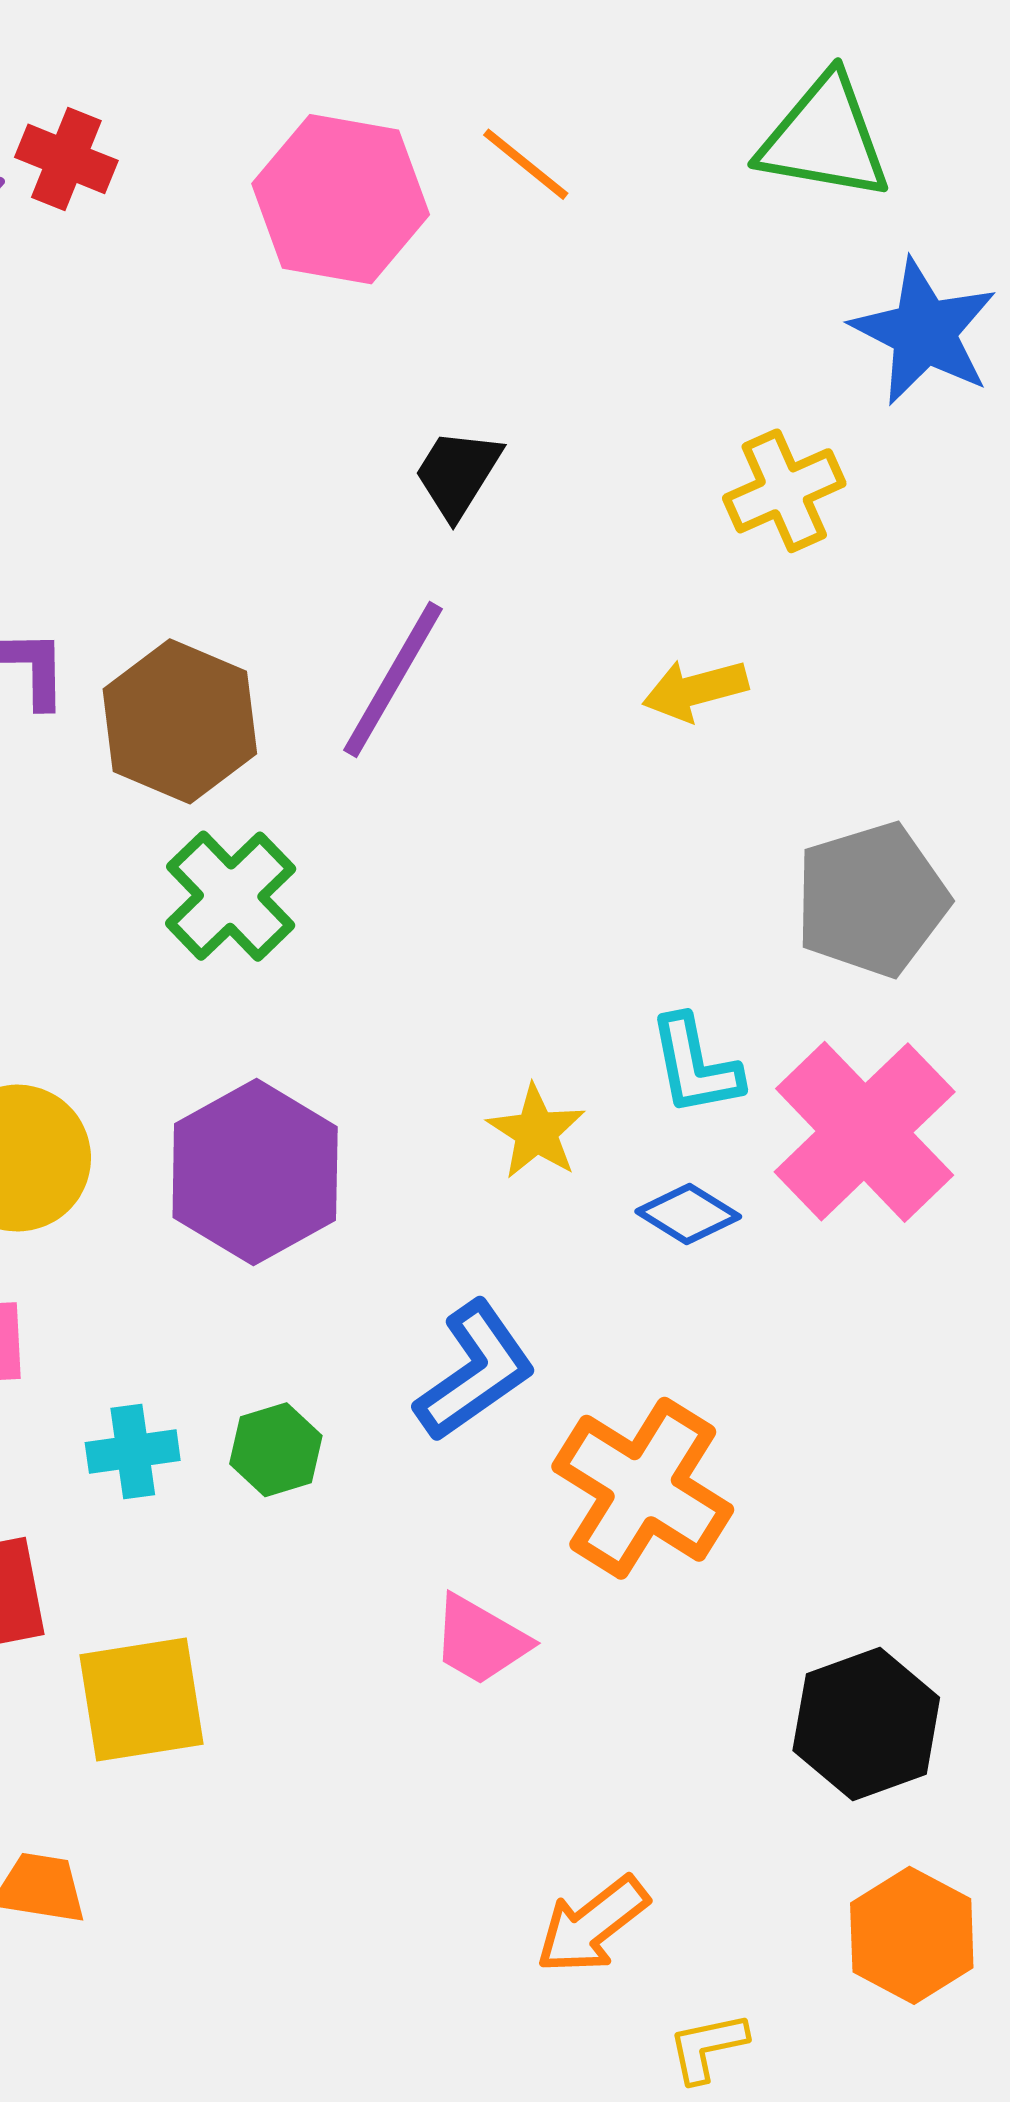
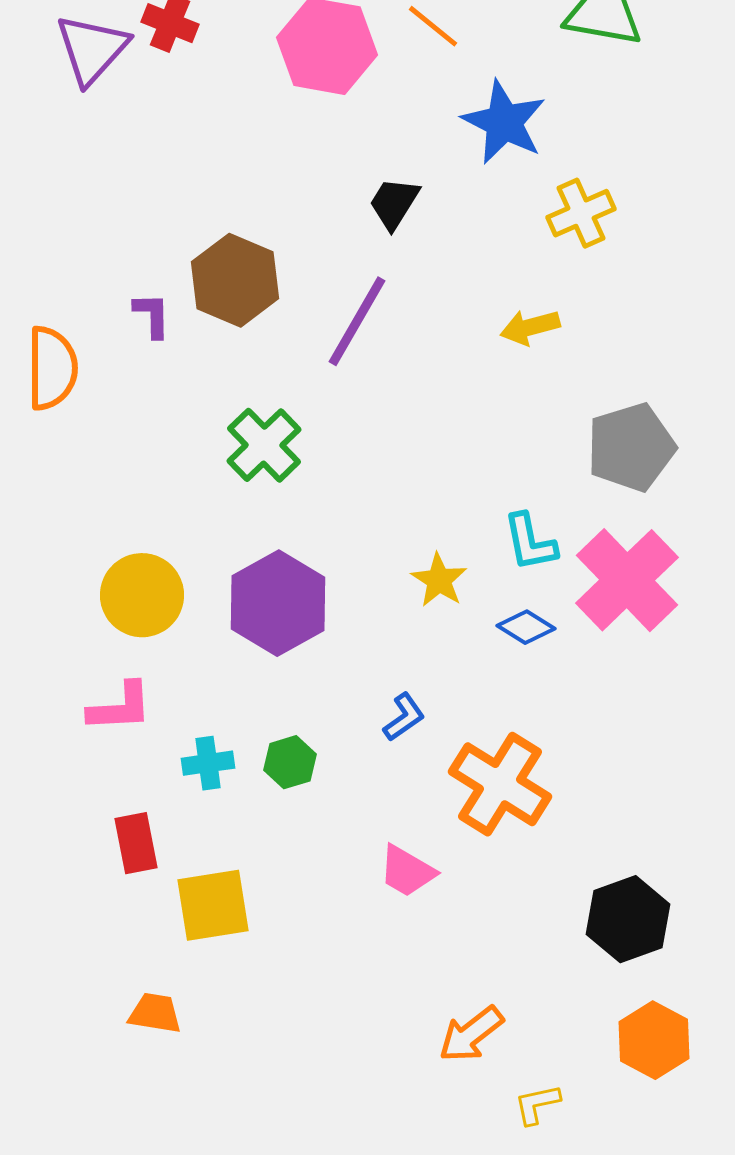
blue star: (924, 332) -> (504, 122), moved
brown hexagon: (180, 721) -> (235, 280), moved
blue L-shape: (475, 1371) -> (404, 717), size x0.6

